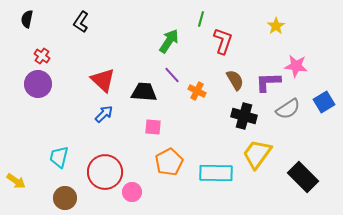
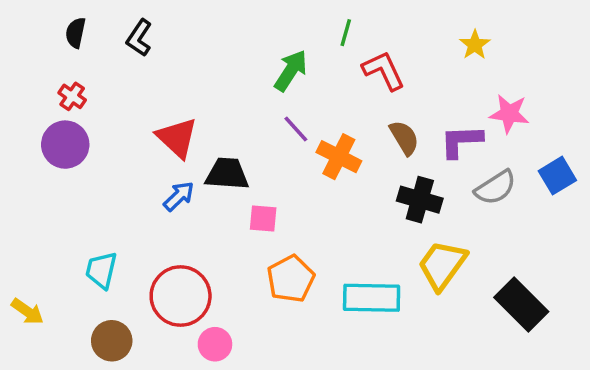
black semicircle: (27, 19) -> (76, 33), moved
red L-shape: (223, 41) -> (384, 71), turned -44
orange cross: (197, 91) -> (339, 157), size x1.4
black trapezoid: (144, 92) -> (227, 174), moved
pink circle: (132, 192) -> (215, 344), moved

